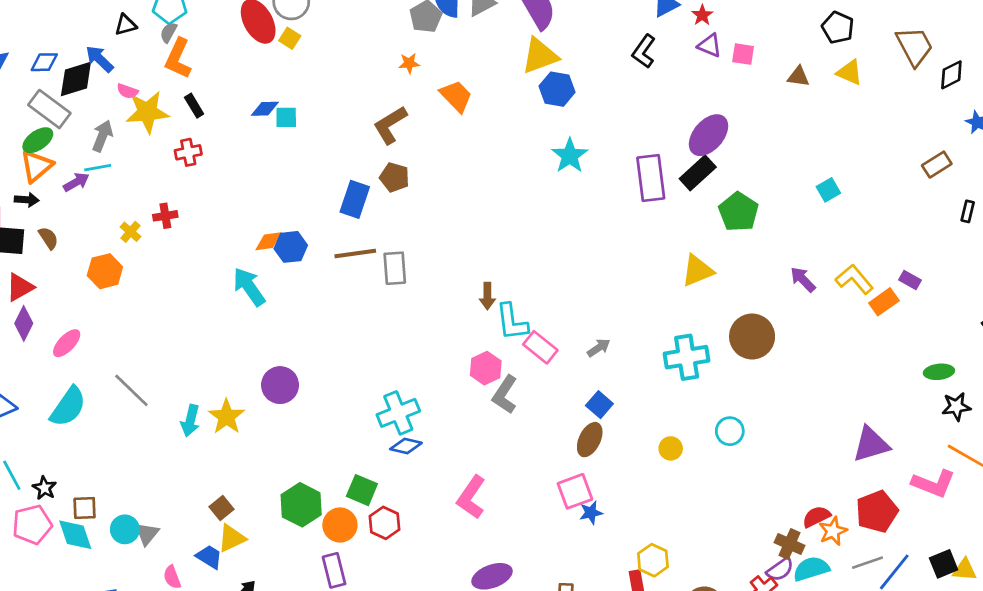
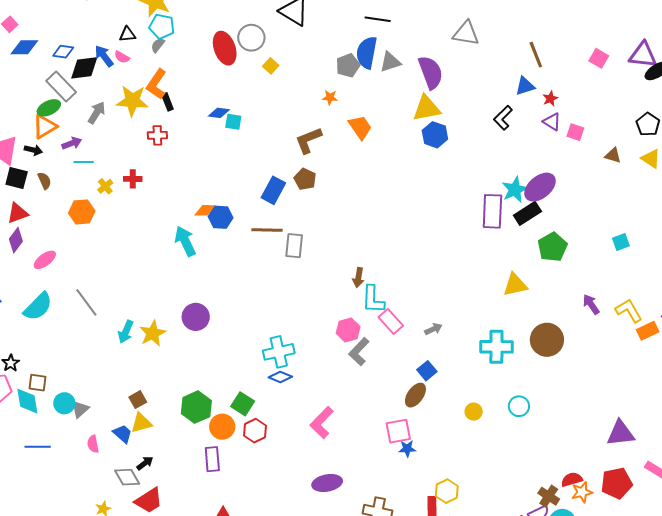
yellow square: (290, 38) -> (271, 66), moved
orange L-shape: (178, 58) -> (156, 84), moved
pink semicircle: (127, 91) -> (122, 57), moved
cyan star: (570, 156) -> (515, 190), moved
cyan line: (98, 168) -> (84, 162), moved

